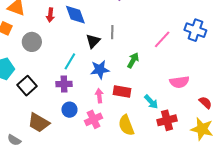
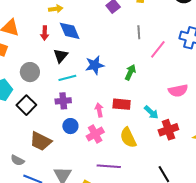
gray line: (112, 32) -> (139, 32), moved
black triangle: (93, 41) -> (61, 56), moved
gray circle: (32, 42) -> (30, 72), moved
cyan line: (70, 61) -> (67, 78), turned 48
blue star: (100, 70) -> (95, 65), moved

